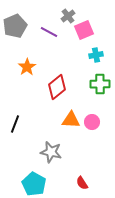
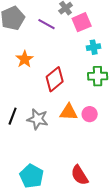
gray star: (51, 152) -> (38, 119), moved
red semicircle: (82, 183) -> (80, 175), size x1.5

